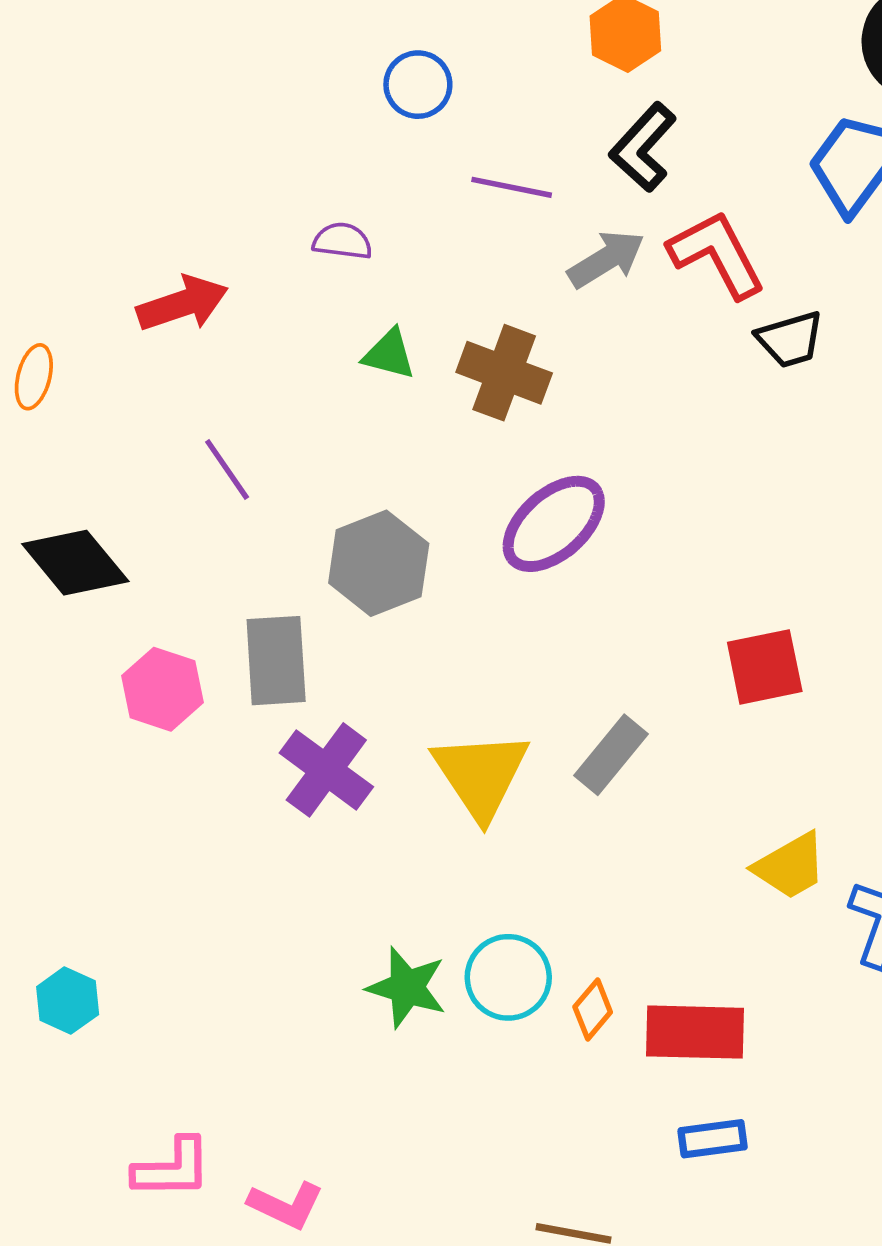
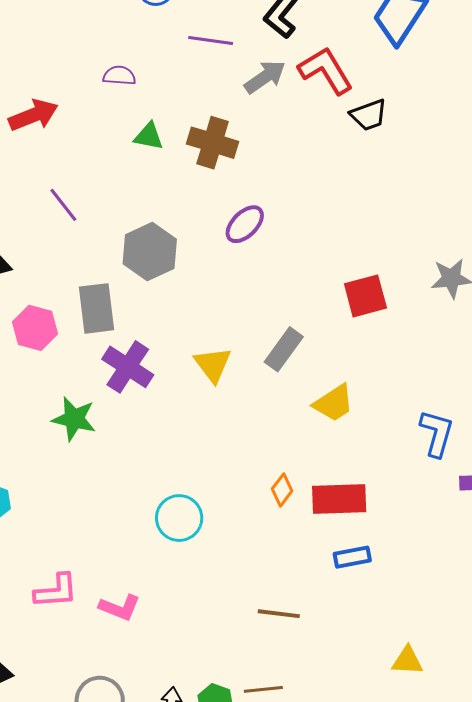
purple ellipse: (554, 524) -> (245, 224), size x0.7
yellow triangle: (481, 775) -> (213, 364), size x0.7
yellow trapezoid: (790, 866) -> (334, 403), moved
cyan circle: (508, 977) -> (179, 518), moved
green star: (407, 987) -> (74, 419), moved

